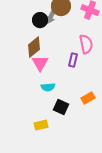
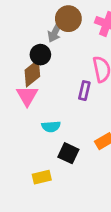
black circle: (40, 20) -> (40, 55), moved
pink triangle: (40, 63) -> (27, 96), moved

